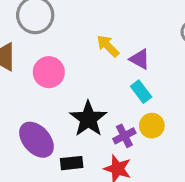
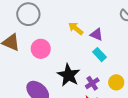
yellow circle: (152, 126) -> (116, 82), moved

